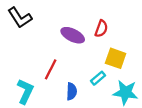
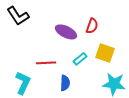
red line: (51, 69) -> (46, 63), turned 60
cyan rectangle: (98, 78) -> (80, 59), moved

